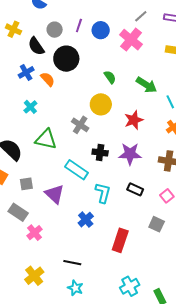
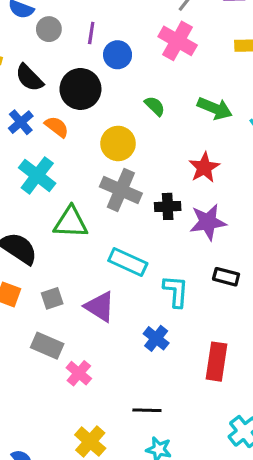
gray circle: (55, 30) -> (49, 29), moved
blue circle: (101, 30) -> (118, 55), moved
yellow circle: (101, 104) -> (118, 143), moved
cyan cross: (30, 107) -> (37, 175), size x1.6
gray cross: (80, 125) -> (121, 190), size x1.4
black cross: (100, 153) -> (168, 206), moved

